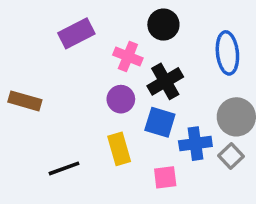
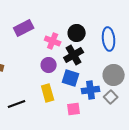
black circle: (163, 25) -> (77, 33), moved

